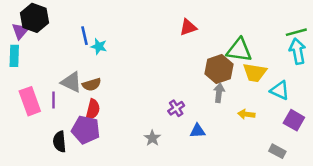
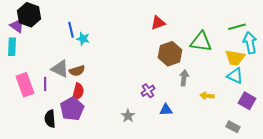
purple triangle: (20, 31) -> (17, 26), turned -35
green line: (296, 32) -> (237, 27), moved
brown hexagon: (219, 69) -> (170, 54), moved
yellow trapezoid: (255, 73) -> (235, 58), moved
purple pentagon: (86, 130) -> (72, 109), turned 30

